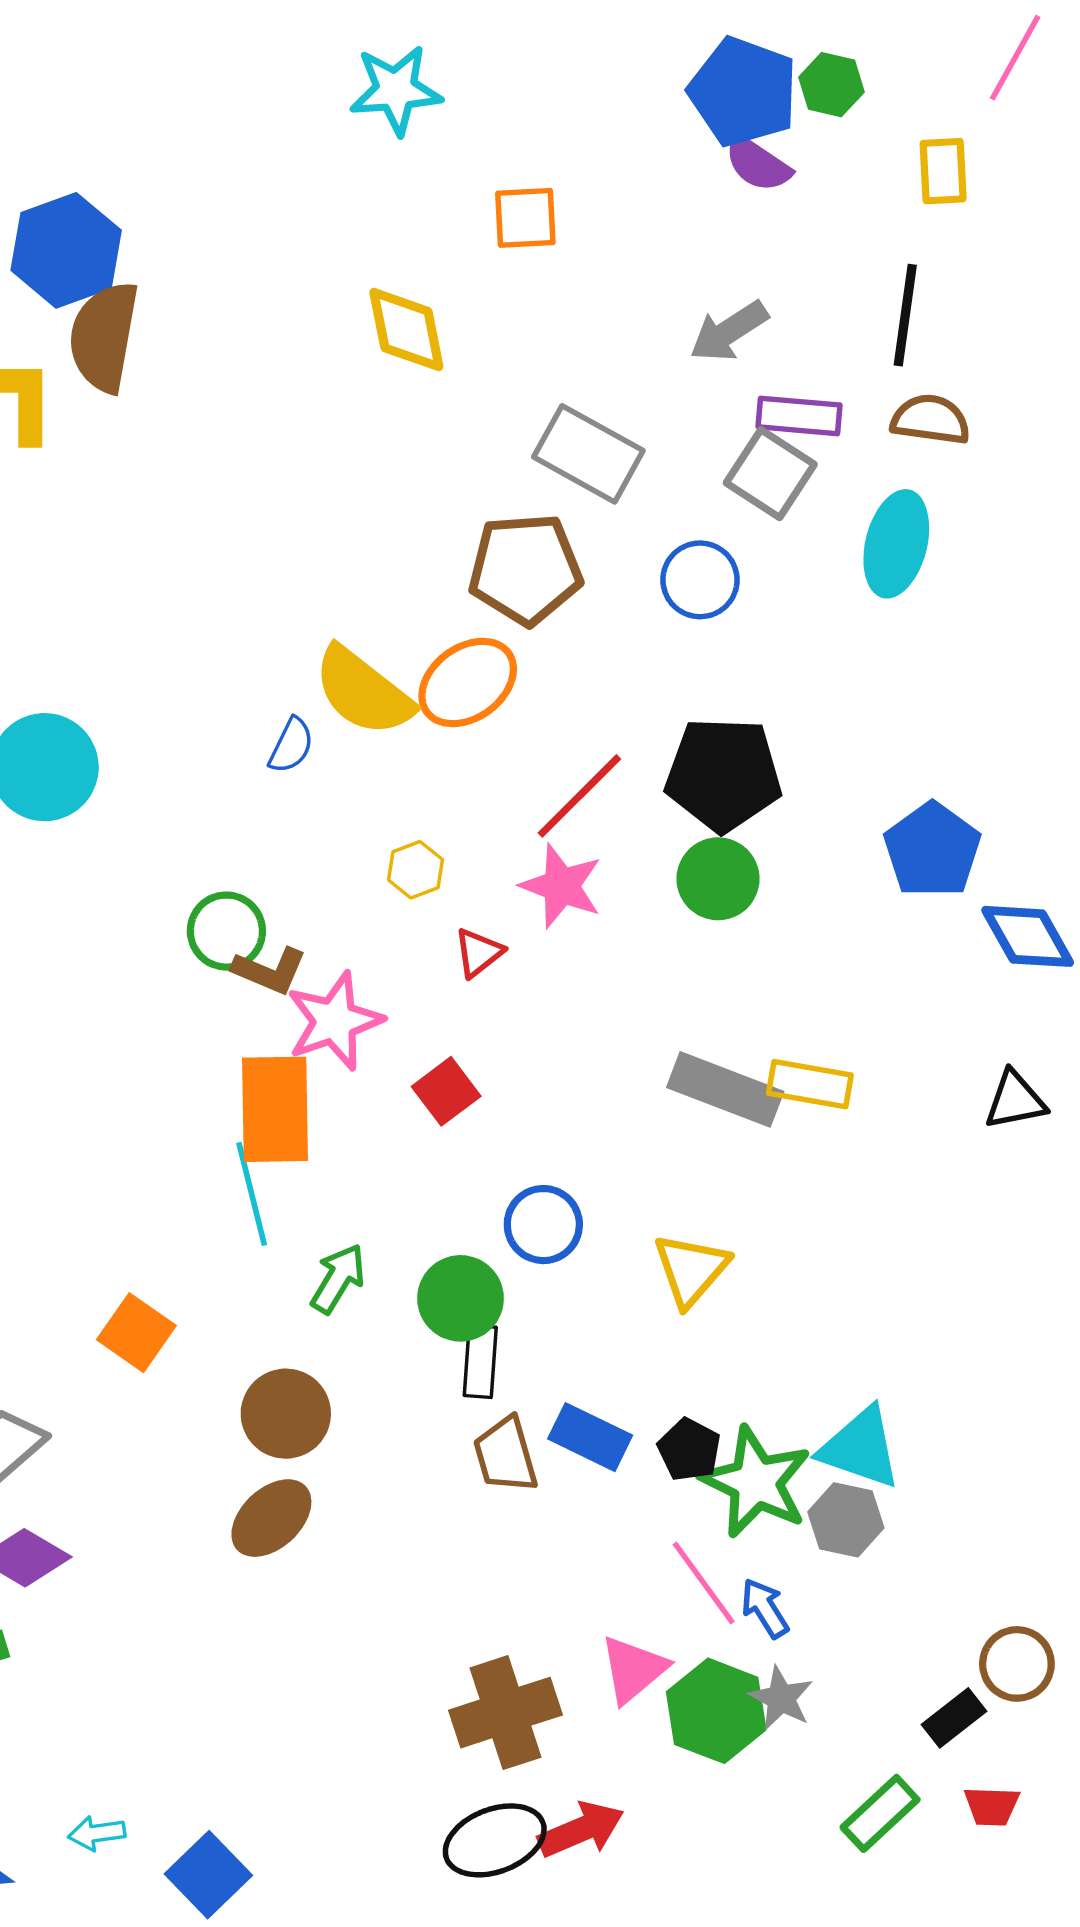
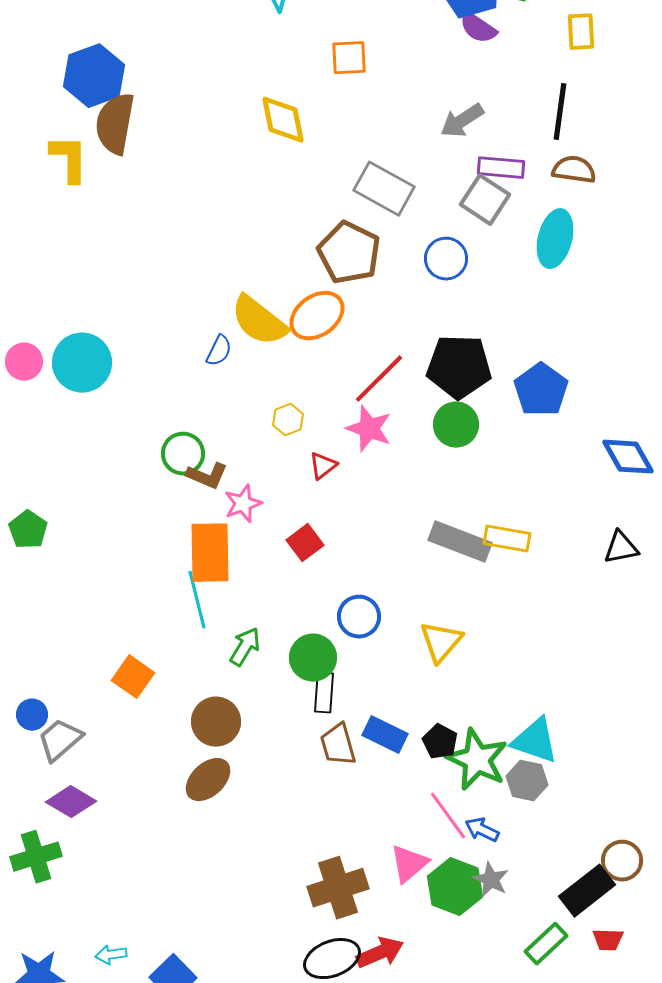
brown pentagon: (525, 569) -> (349, 253), turned 30
blue pentagon: (932, 850) -> (541, 390), moved
pink star: (334, 1021) -> (243, 504), size x0.7
blue arrow: (765, 1608) -> (482, 830), turned -32
black rectangle: (954, 1718) -> (587, 891), size x1.6

